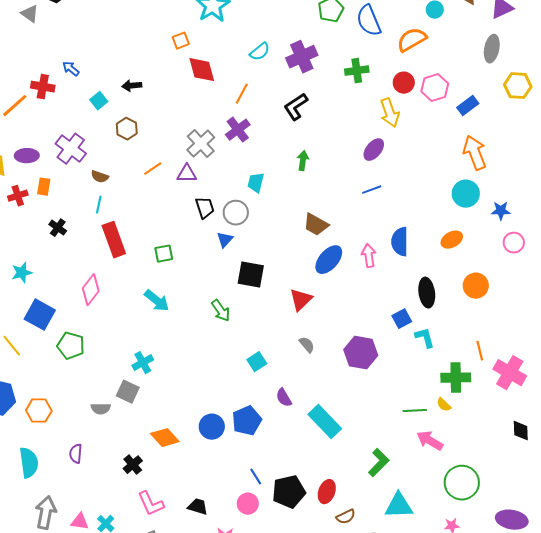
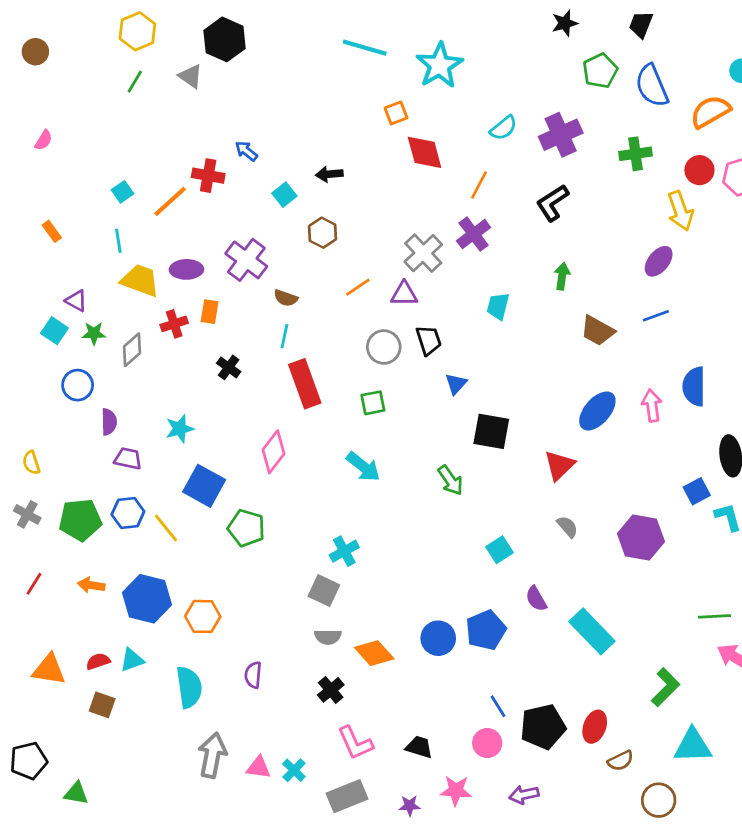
gray circle: (236, 213) -> (384, 347), moved
brown trapezoid: (316, 225) -> (597, 331), moved
gray semicircle: (101, 409) -> (328, 637), moved

